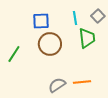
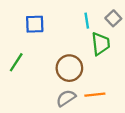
blue square: (41, 21) -> (35, 24), moved
brown circle: (50, 44) -> (69, 68), moved

